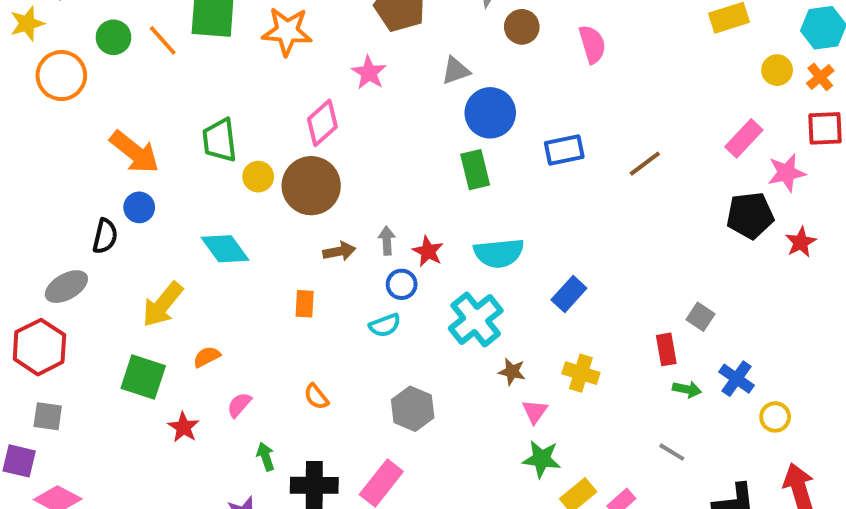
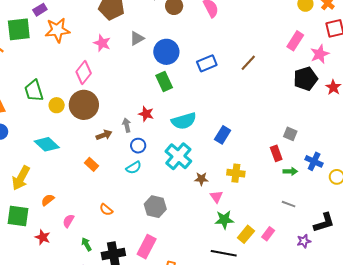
gray triangle: (456, 71) -> (137, 38), moved
red star: (428, 251) -> (146, 114), moved
orange rectangle: (305, 304) -> (92, 164), turned -40

